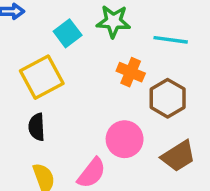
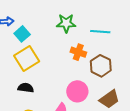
cyan square: (68, 33) -> (22, 34), moved
black semicircle: (37, 127) -> (26, 88), turned 105

